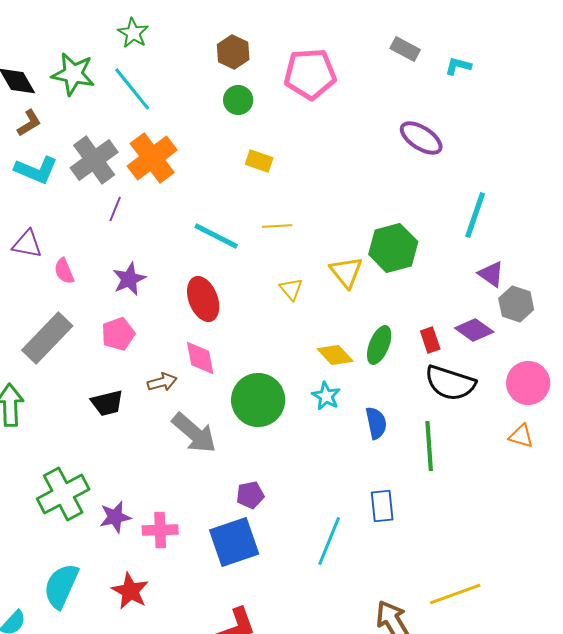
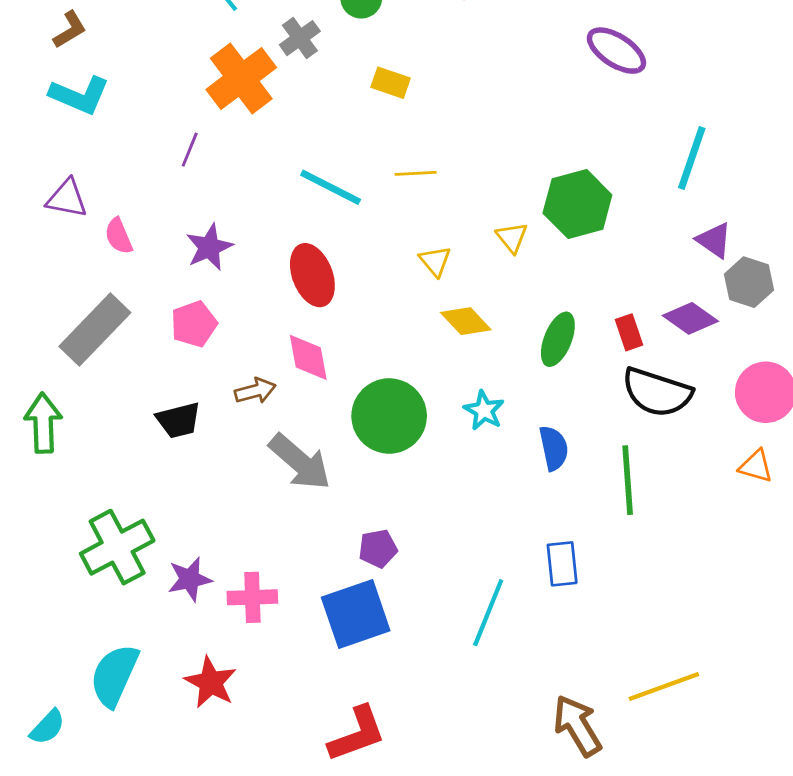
gray cross: (94, 160) -> (300, 38), moved, size x0.6
yellow triangle: (346, 272) -> (512, 237), size x0.7
yellow diamond: (335, 355) -> (466, 321), moved

